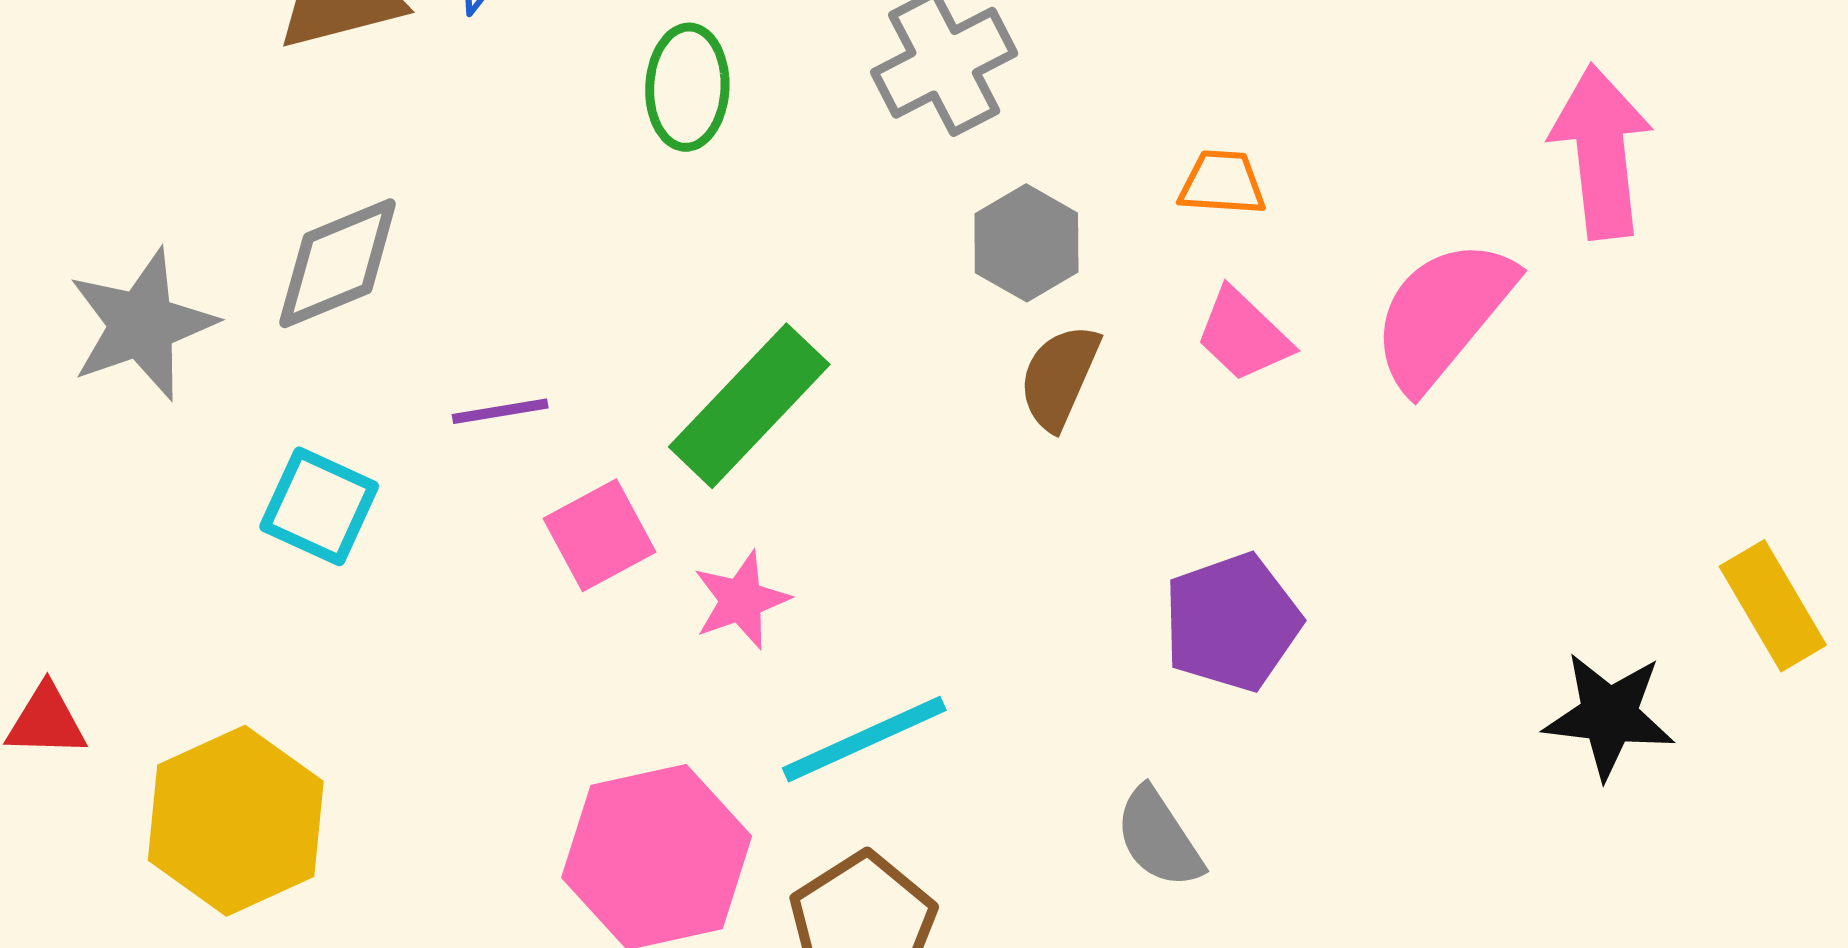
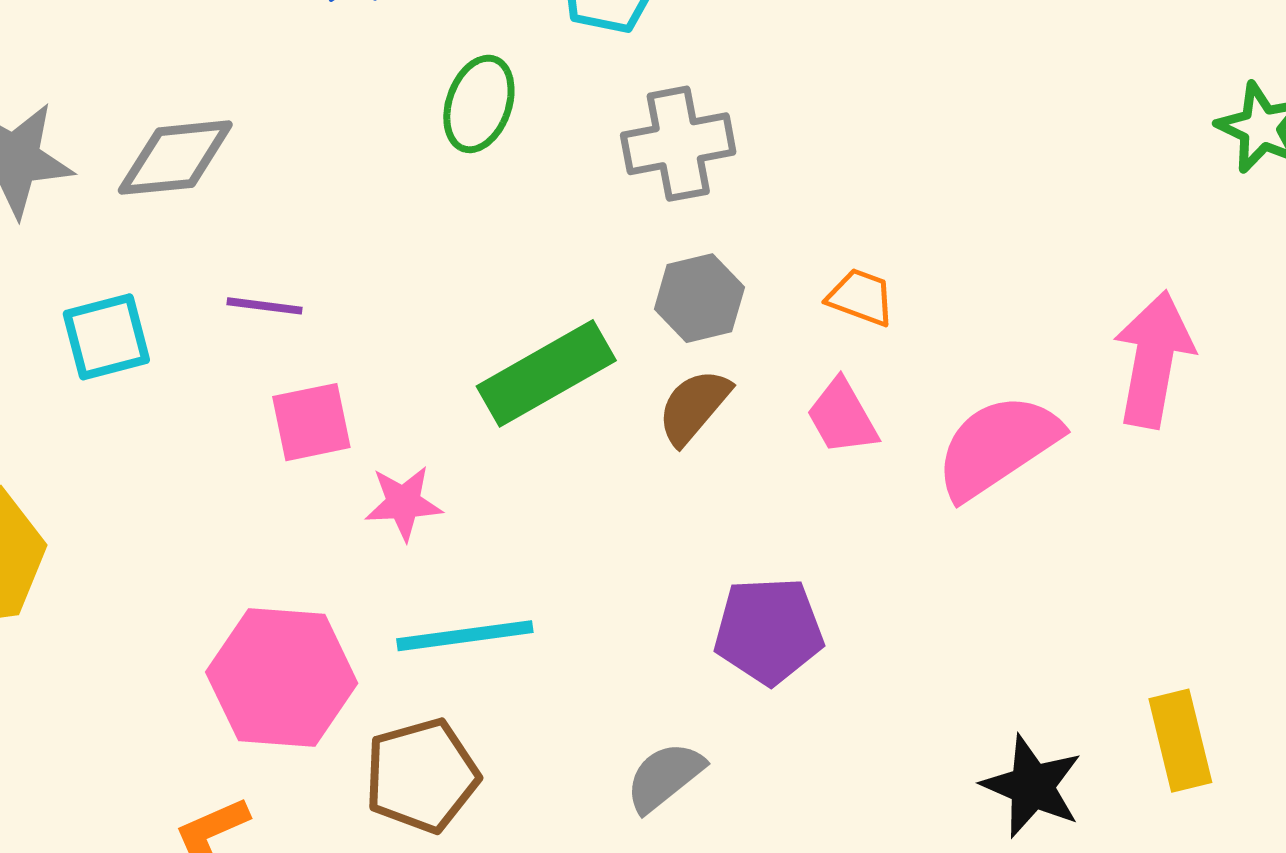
green rectangle: (749, 406) -> (546, 373), moved
cyan square: (319, 506) -> (106, 337), turned 34
gray semicircle: (1159, 838) -> (665, 777), turned 68

